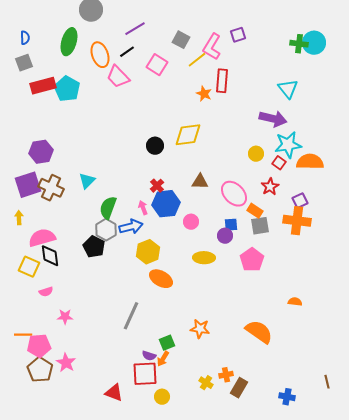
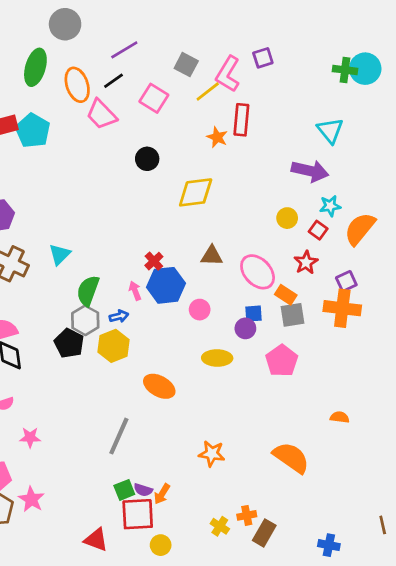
cyan star: (288, 145) -> (330, 206), size x0.6
black circle: (155, 146) -> (147, 159), moved
orange semicircle: (310, 162) -> (360, 229), turned -52
blue arrow: (131, 227) -> (119, 316), size x0.6
yellow hexagon: (148, 252) -> (114, 346), moved
green square: (167, 343) -> (124, 490), moved

